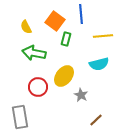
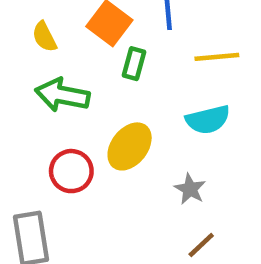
gray star: (81, 95) -> (190, 189), moved

